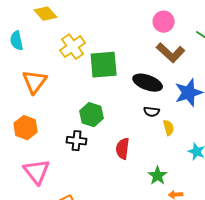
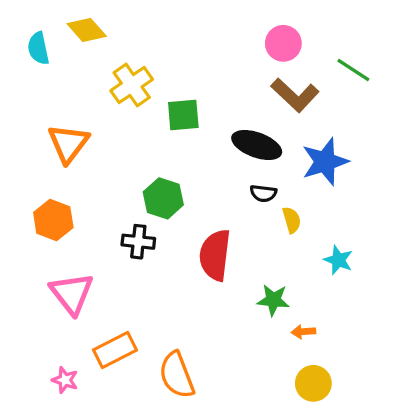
cyan semicircle: (17, 41) -> (38, 48), moved
green square: (104, 65) -> (183, 115), size x0.7
red semicircle: (123, 149) -> (215, 255), size x1.4
green star: (158, 176) -> (273, 300), turned -30

